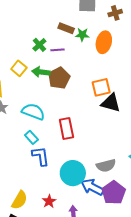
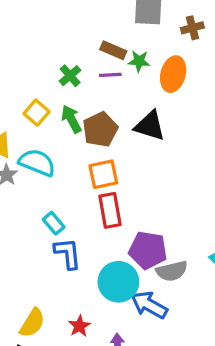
purple line: (57, 50) -> (110, 75), moved
green arrow: (41, 72) -> (71, 119), turned 54
orange square: (101, 87) -> (103, 174), moved
black triangle: (111, 103) -> (150, 126), moved
cyan semicircle: (33, 112) -> (37, 163), moved
purple pentagon: (114, 193) -> (148, 250), moved, turned -30

